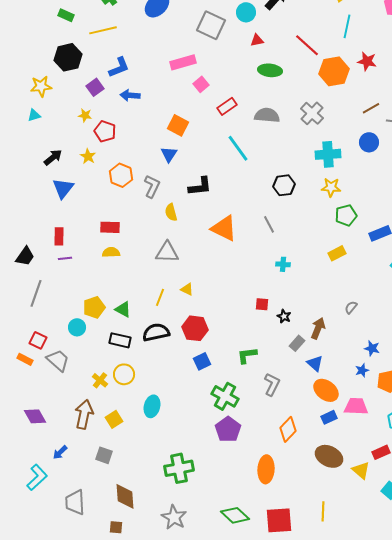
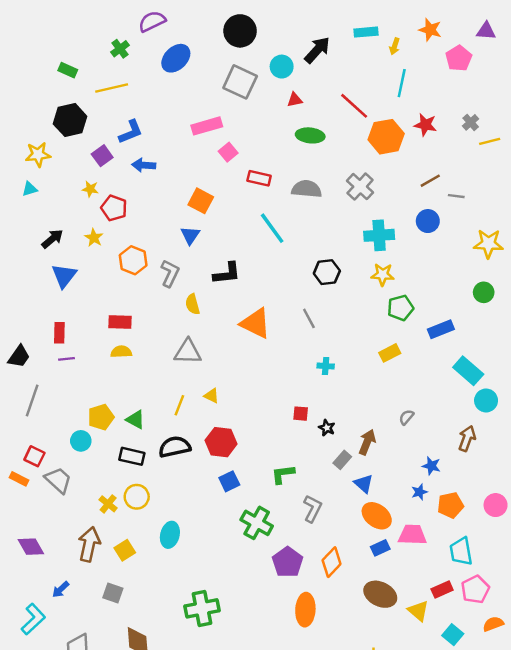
red rectangle: (227, 106) -> (259, 178), turned 48
purple pentagon: (228, 429) -> (288, 562), moved

